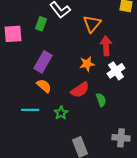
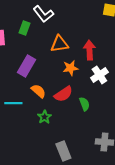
orange triangle: (92, 24) -> (59, 44), moved, turned 42
orange semicircle: (44, 86) -> (38, 91), moved
cyan line: (30, 110) -> (13, 103), moved

